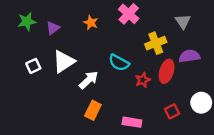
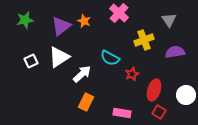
purple triangle: (53, 28) -> (61, 26), moved, size x1.5
red ellipse: (167, 71) -> (154, 90), moved
red square: (172, 111) -> (159, 112), moved, turned -32

